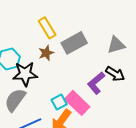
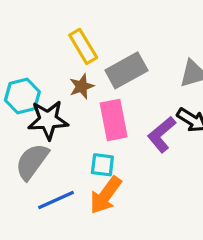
cyan square: (59, 102) -> (102, 165), turned 35
pink rectangle: (77, 103) -> (114, 120), moved, turned 35

